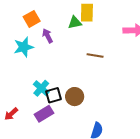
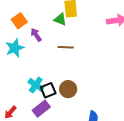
green triangle: (75, 23) -> (60, 19), turned 40
brown line: (95, 55) -> (66, 47), moved

